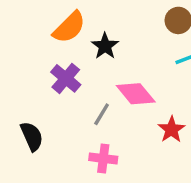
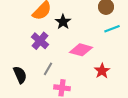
pink diamond: (136, 94) -> (81, 50), turned -35
gray line: (102, 114) -> (48, 69), moved

